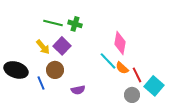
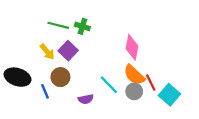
cyan line: (108, 61) -> (109, 85), moved
orange semicircle: (122, 68) -> (134, 75), size x1.5
gray circle: (132, 95) -> (134, 91), moved

